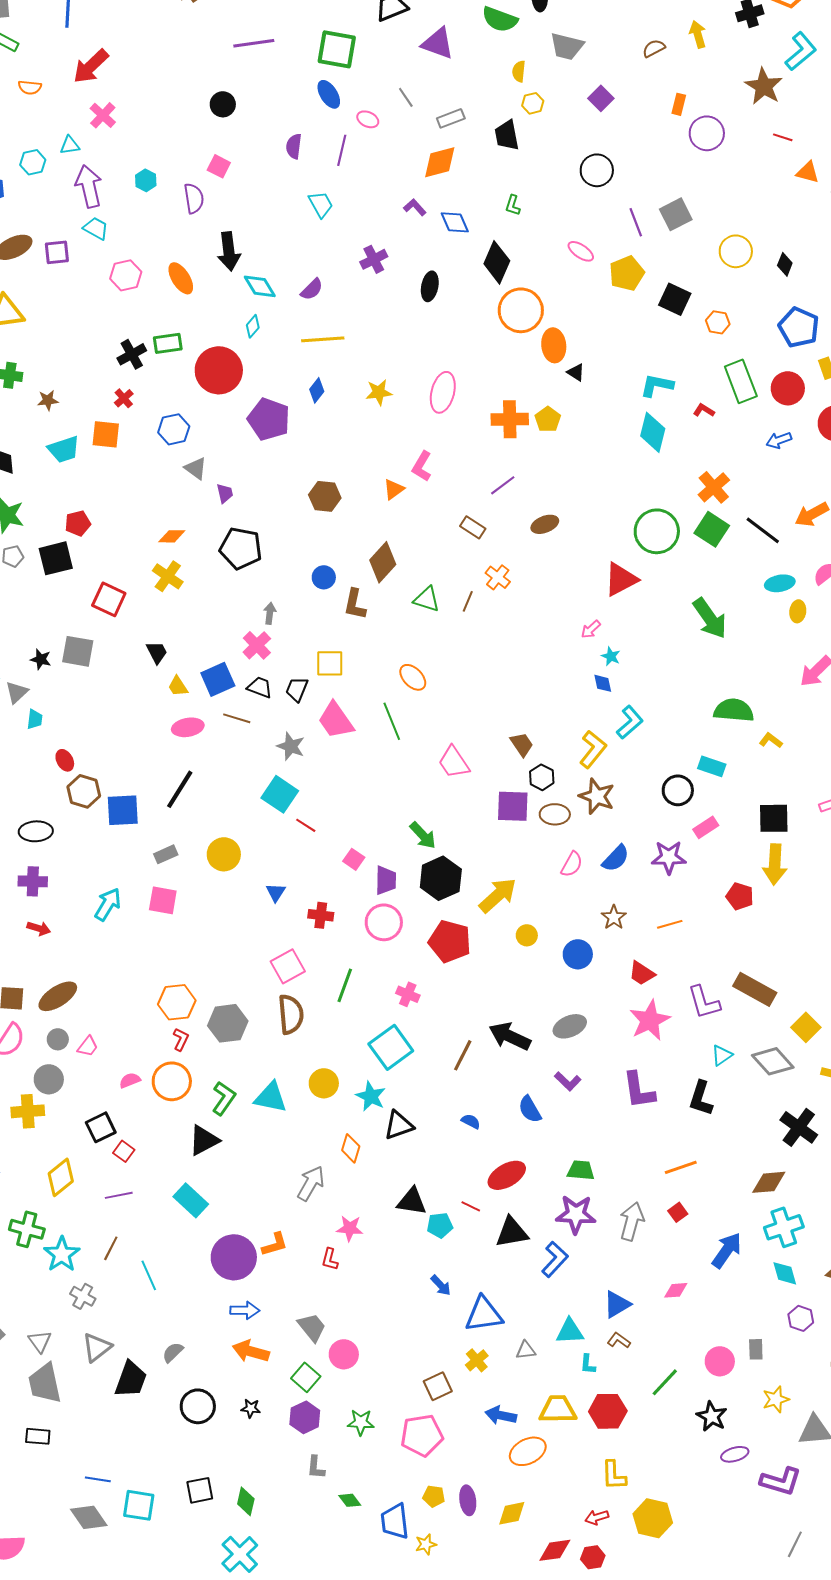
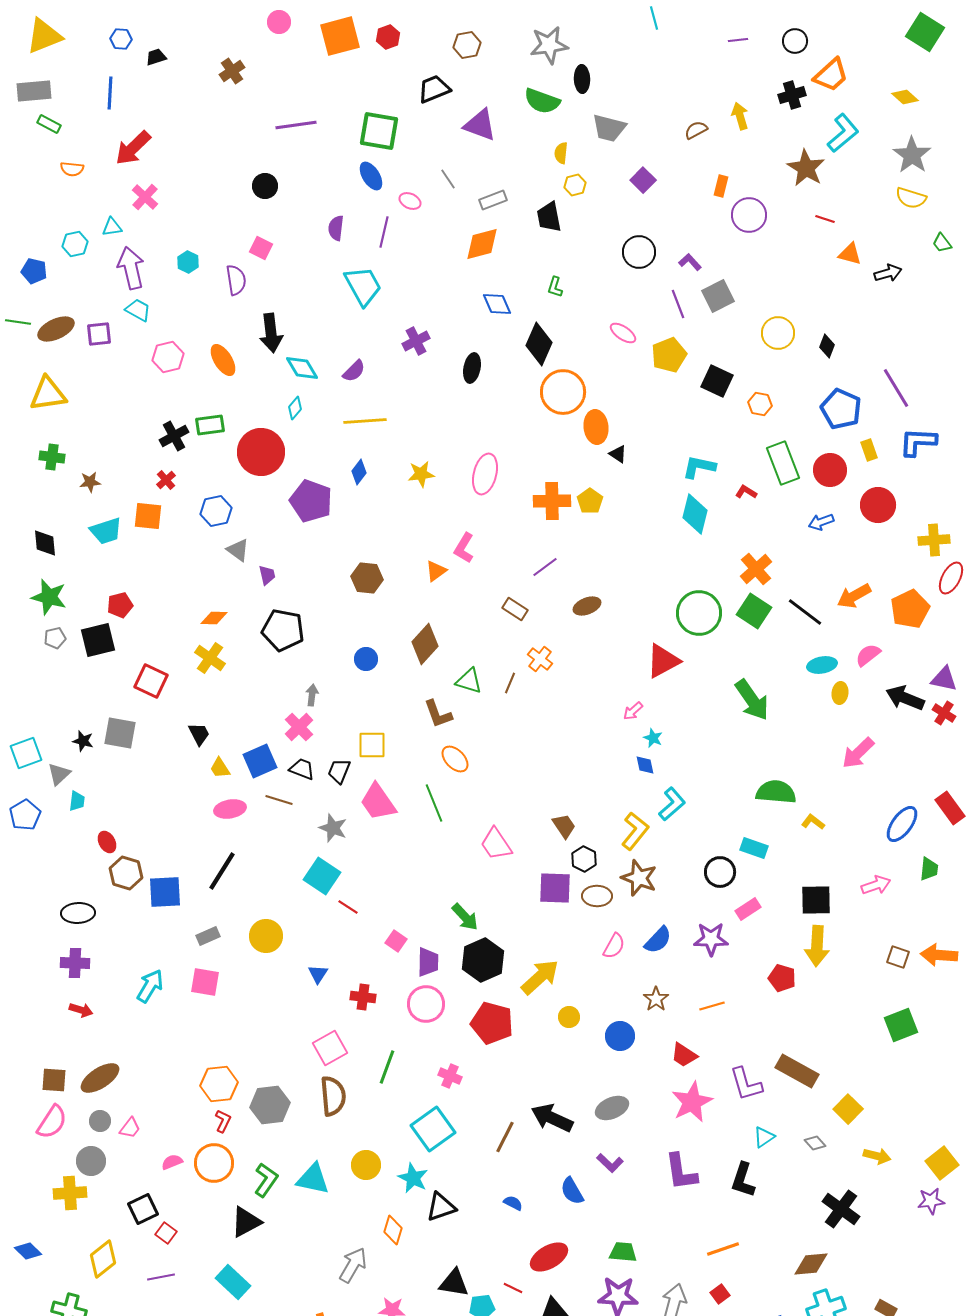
cyan trapezoid: (321, 204) -> (363, 286), size x1.5
purple L-shape: (415, 207) -> (690, 262), moved
brown L-shape: (355, 604) -> (438, 714), moved, turned -32
gray diamond: (773, 1061) -> (815, 1143), size x0.5

